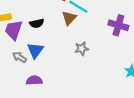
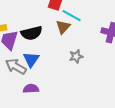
black semicircle: (37, 23) -> (32, 33), size x1.5
gray arrow: (20, 57) -> (16, 66), size x1.5

